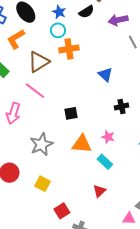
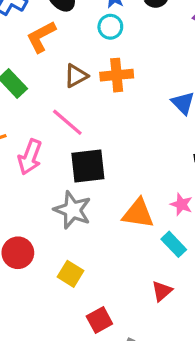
orange cross: (69, 49) -> (117, 75), moved
brown triangle: (39, 62) -> (76, 76), size x0.7
black square: (71, 113) -> (88, 166), moved, size x1.6
gray star: (41, 144) -> (73, 210), turned -30

